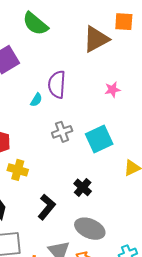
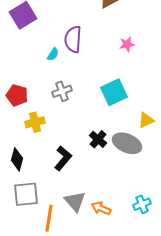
gray cross: (62, 132) -> (62, 91), moved
yellow cross: (18, 170) -> (35, 122), turned -30
gray ellipse: (90, 229) -> (127, 143), moved

